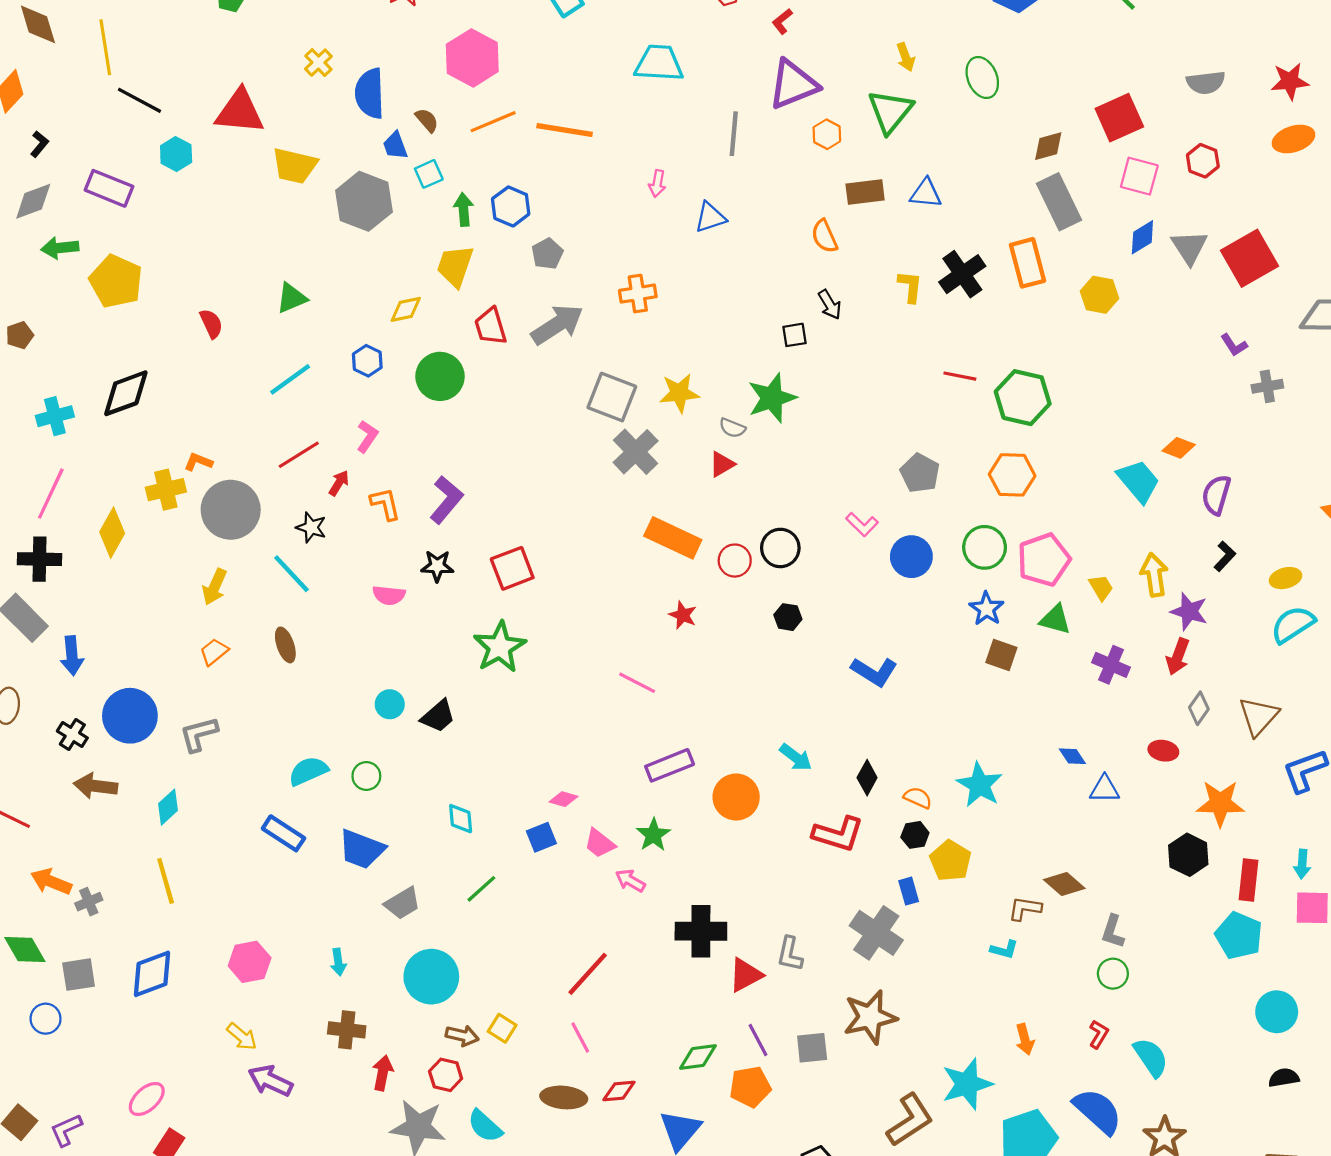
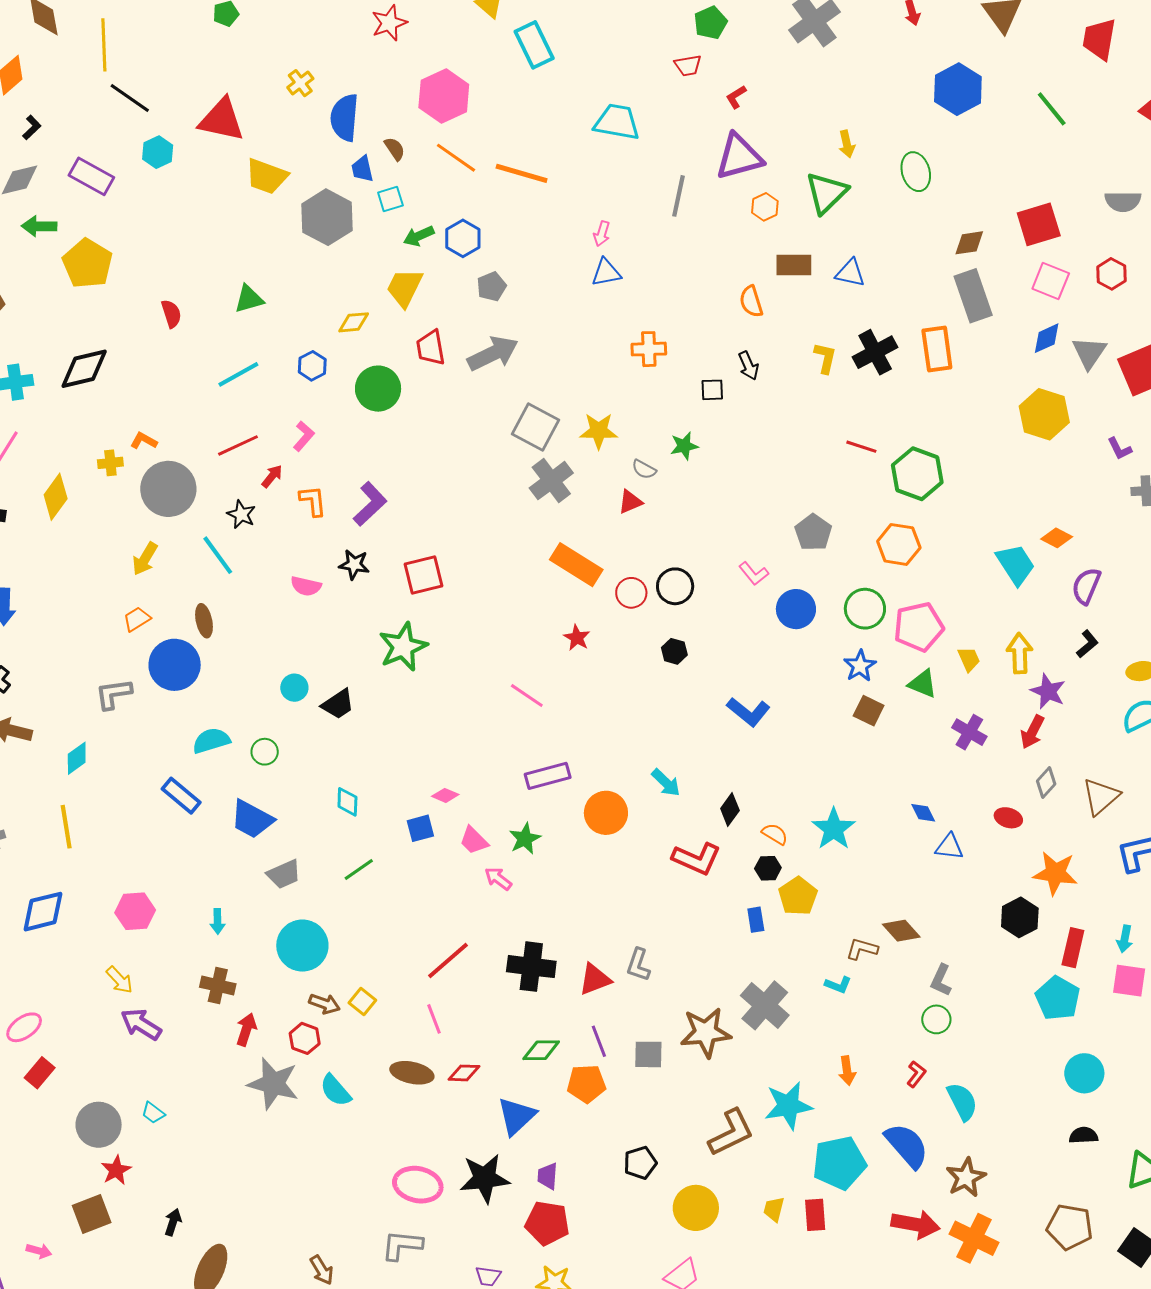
orange line: (493, 122) -> (456, 158), turned 51
green arrow: (464, 210) -> (419, 236), turned -116
blue triangle: (710, 217) -> (606, 272), moved
orange cross: (638, 294) -> (649, 349), moved
yellow hexagon: (1100, 295) -> (1044, 414), moved, size x1.4
green star: (772, 398) -> (684, 446), size x0.6
yellow cross: (166, 490) -> (110, 463), size x0.7
blue circle: (130, 716) -> (175, 665), moved
black cross: (701, 931) -> (531, 967), moved
gray cross: (876, 933) -> (765, 1005), moved

